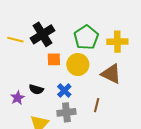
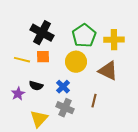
black cross: (42, 34) -> (42, 33), turned -30
yellow line: (15, 40) -> (22, 60), moved
orange square: (54, 59) -> (43, 57), moved
gray cross: (66, 112) -> (65, 108), turned 30

